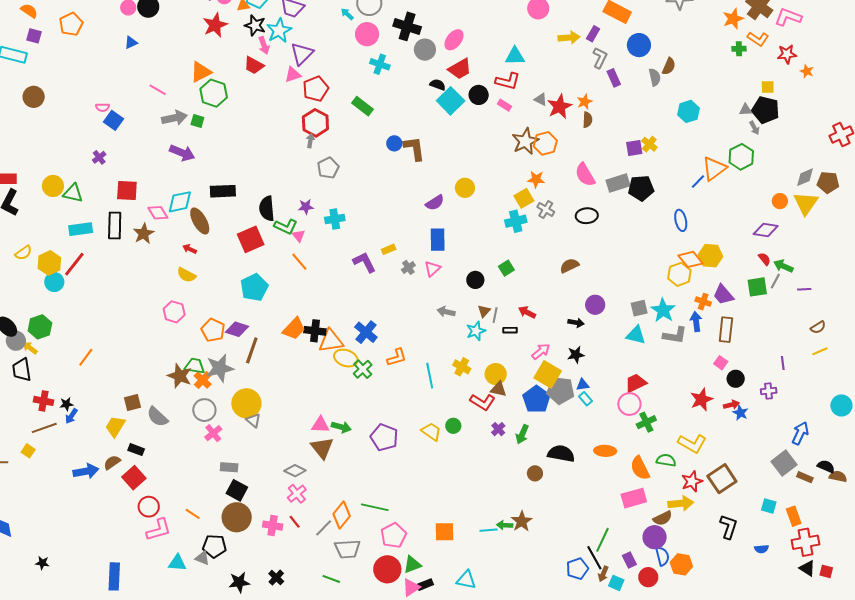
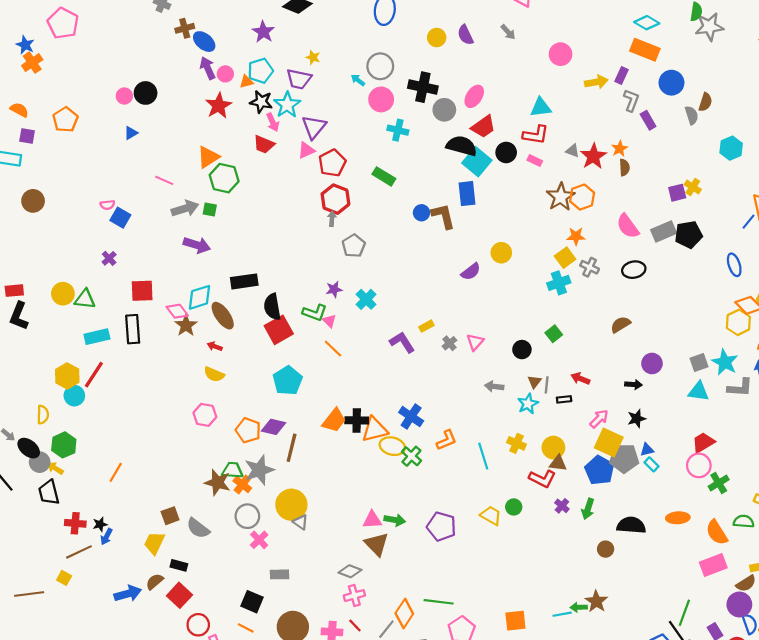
black semicircle: (438, 85) -> (462, 146), size x1.8
black semicircle: (267, 208) -> (272, 307), moved
cyan cross: (335, 219) -> (366, 299), turned -30
brown star: (144, 234) -> (186, 325), moved
blue rectangle: (438, 240) -> (467, 194), moved
yellow semicircle: (23, 253) -> (43, 415), moved, turned -48
black square: (237, 490) -> (252, 602), moved
pink cross: (297, 494) -> (354, 596), turned 30

